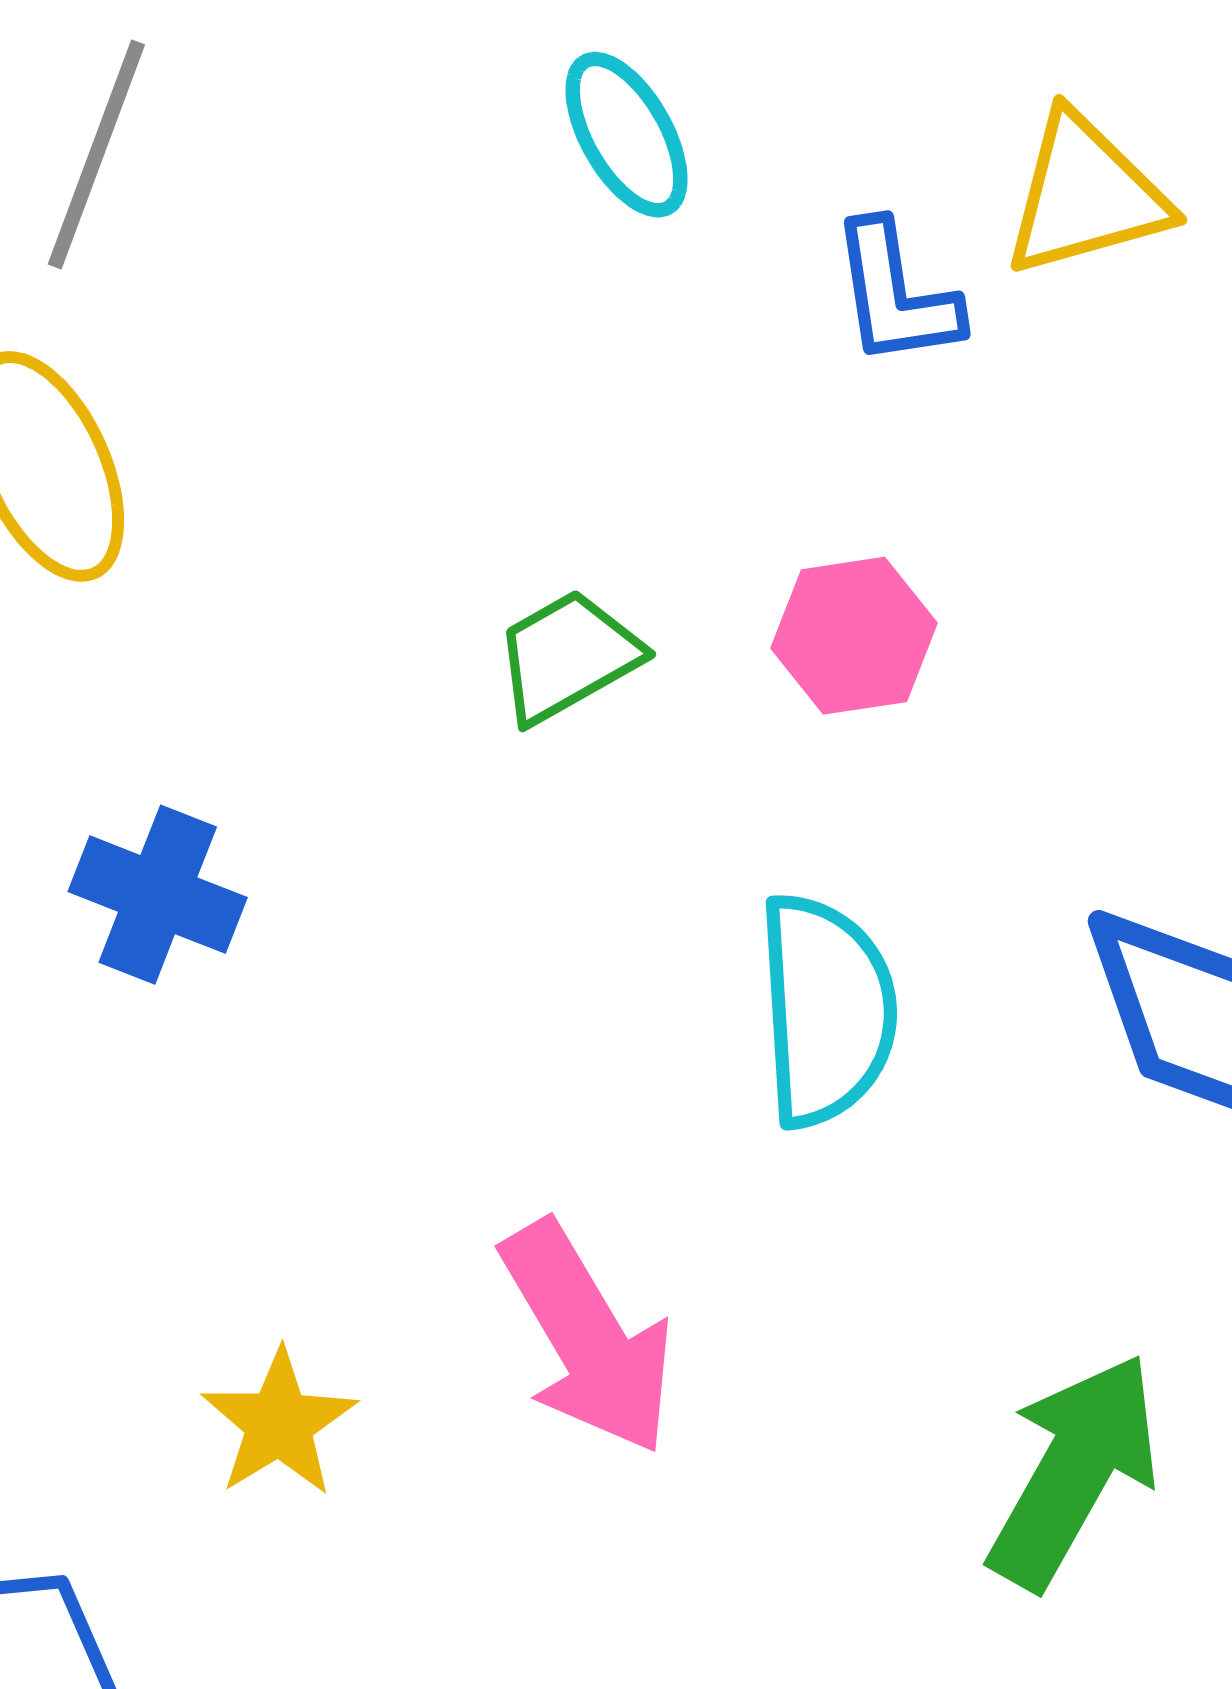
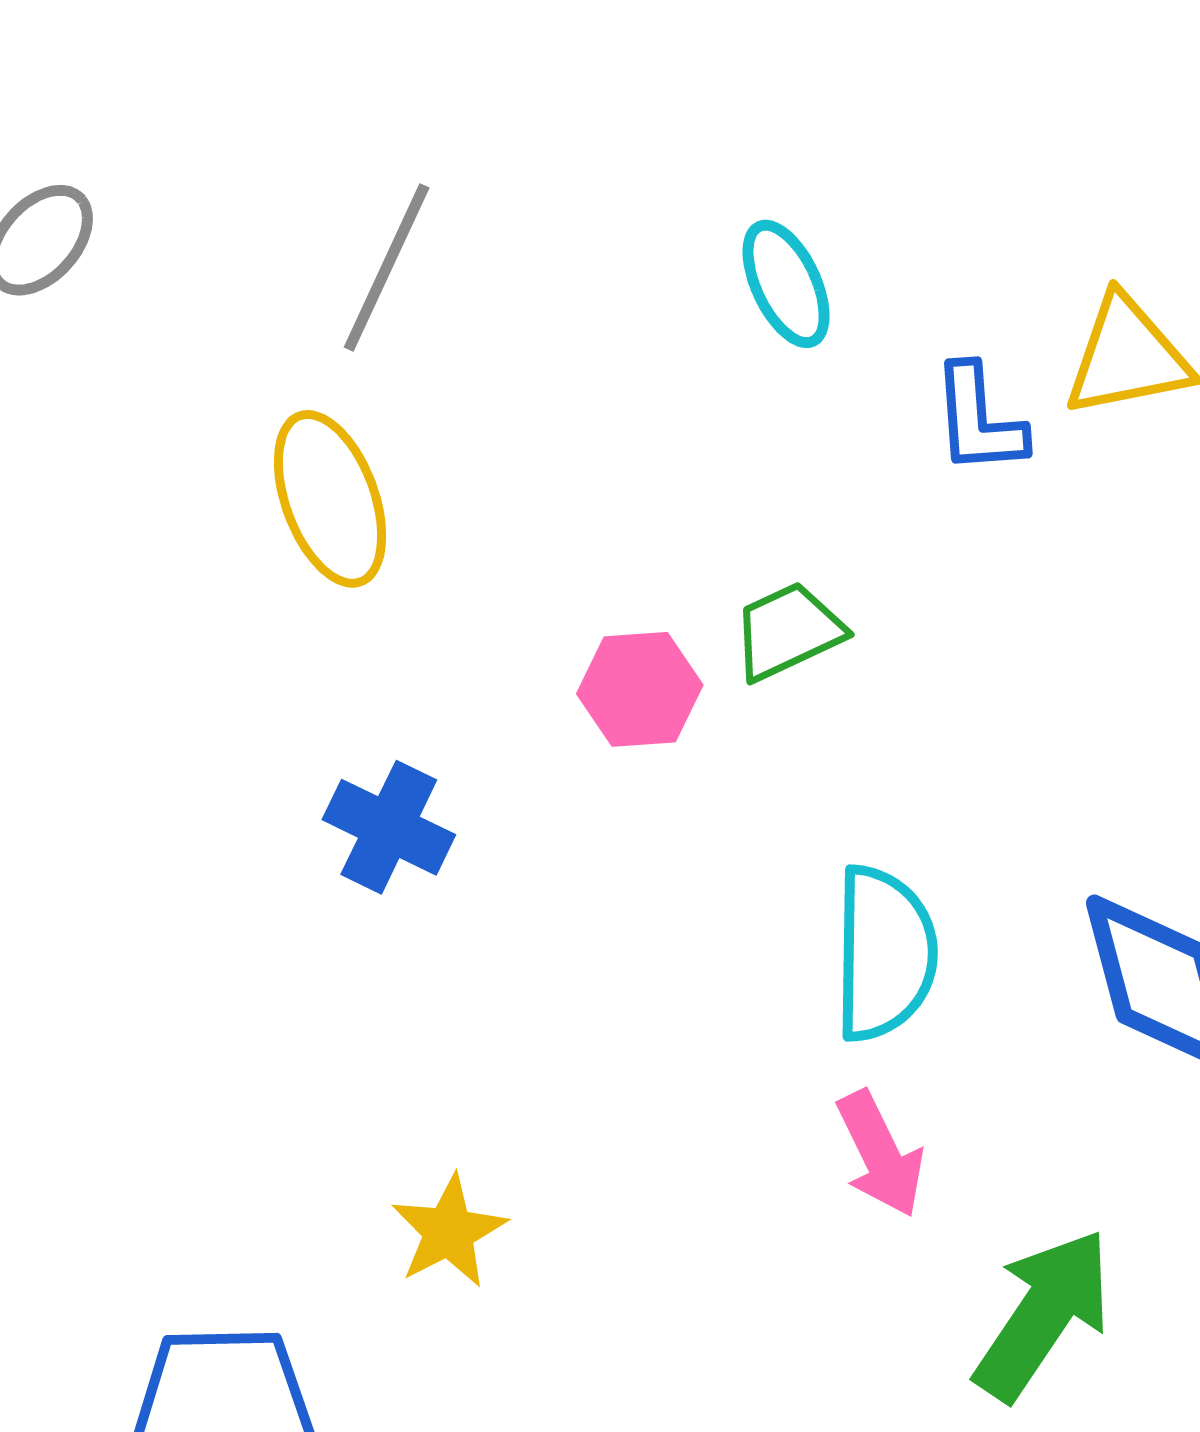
pink hexagon: (854, 636) -> (640, 689), moved
green trapezoid: (568, 656) -> (788, 631), moved
pink arrow: (588, 1338) -> (880, 1154), moved, size x0.7

